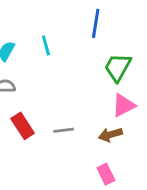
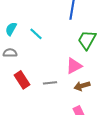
cyan line: (46, 45) -> (36, 34), moved, turned -32
pink triangle: (124, 105) -> (74, 66), moved

